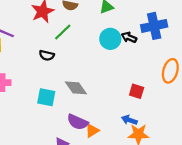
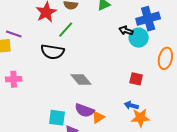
cyan circle: (110, 39) -> (139, 38), moved
black semicircle: (47, 55) -> (52, 52), size x1.6
cyan square: (46, 97) -> (57, 118), moved

